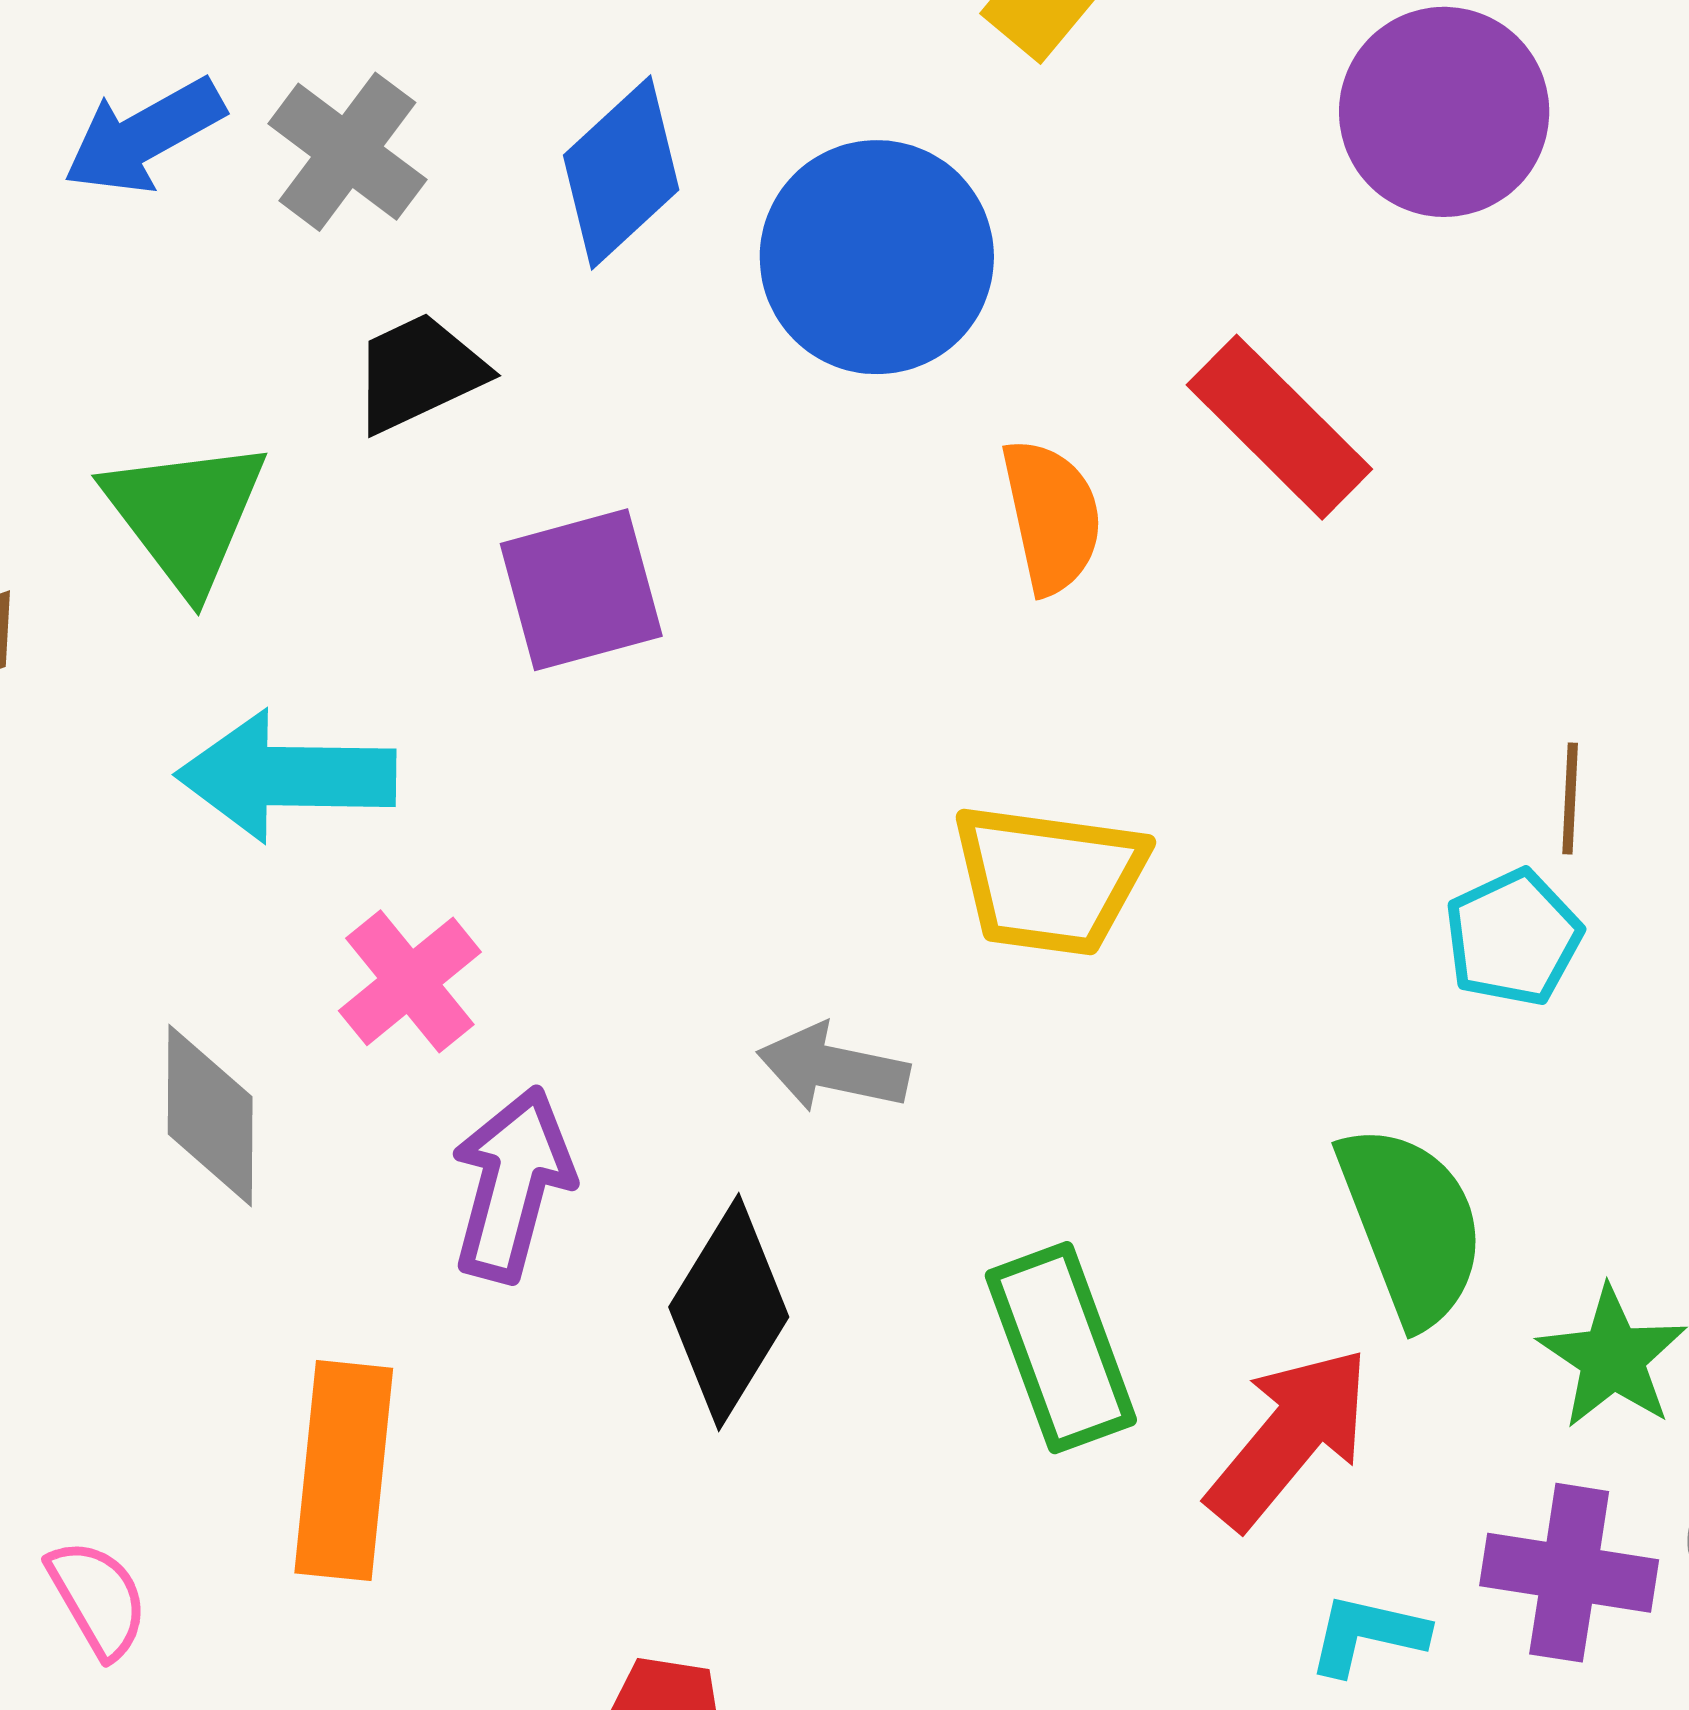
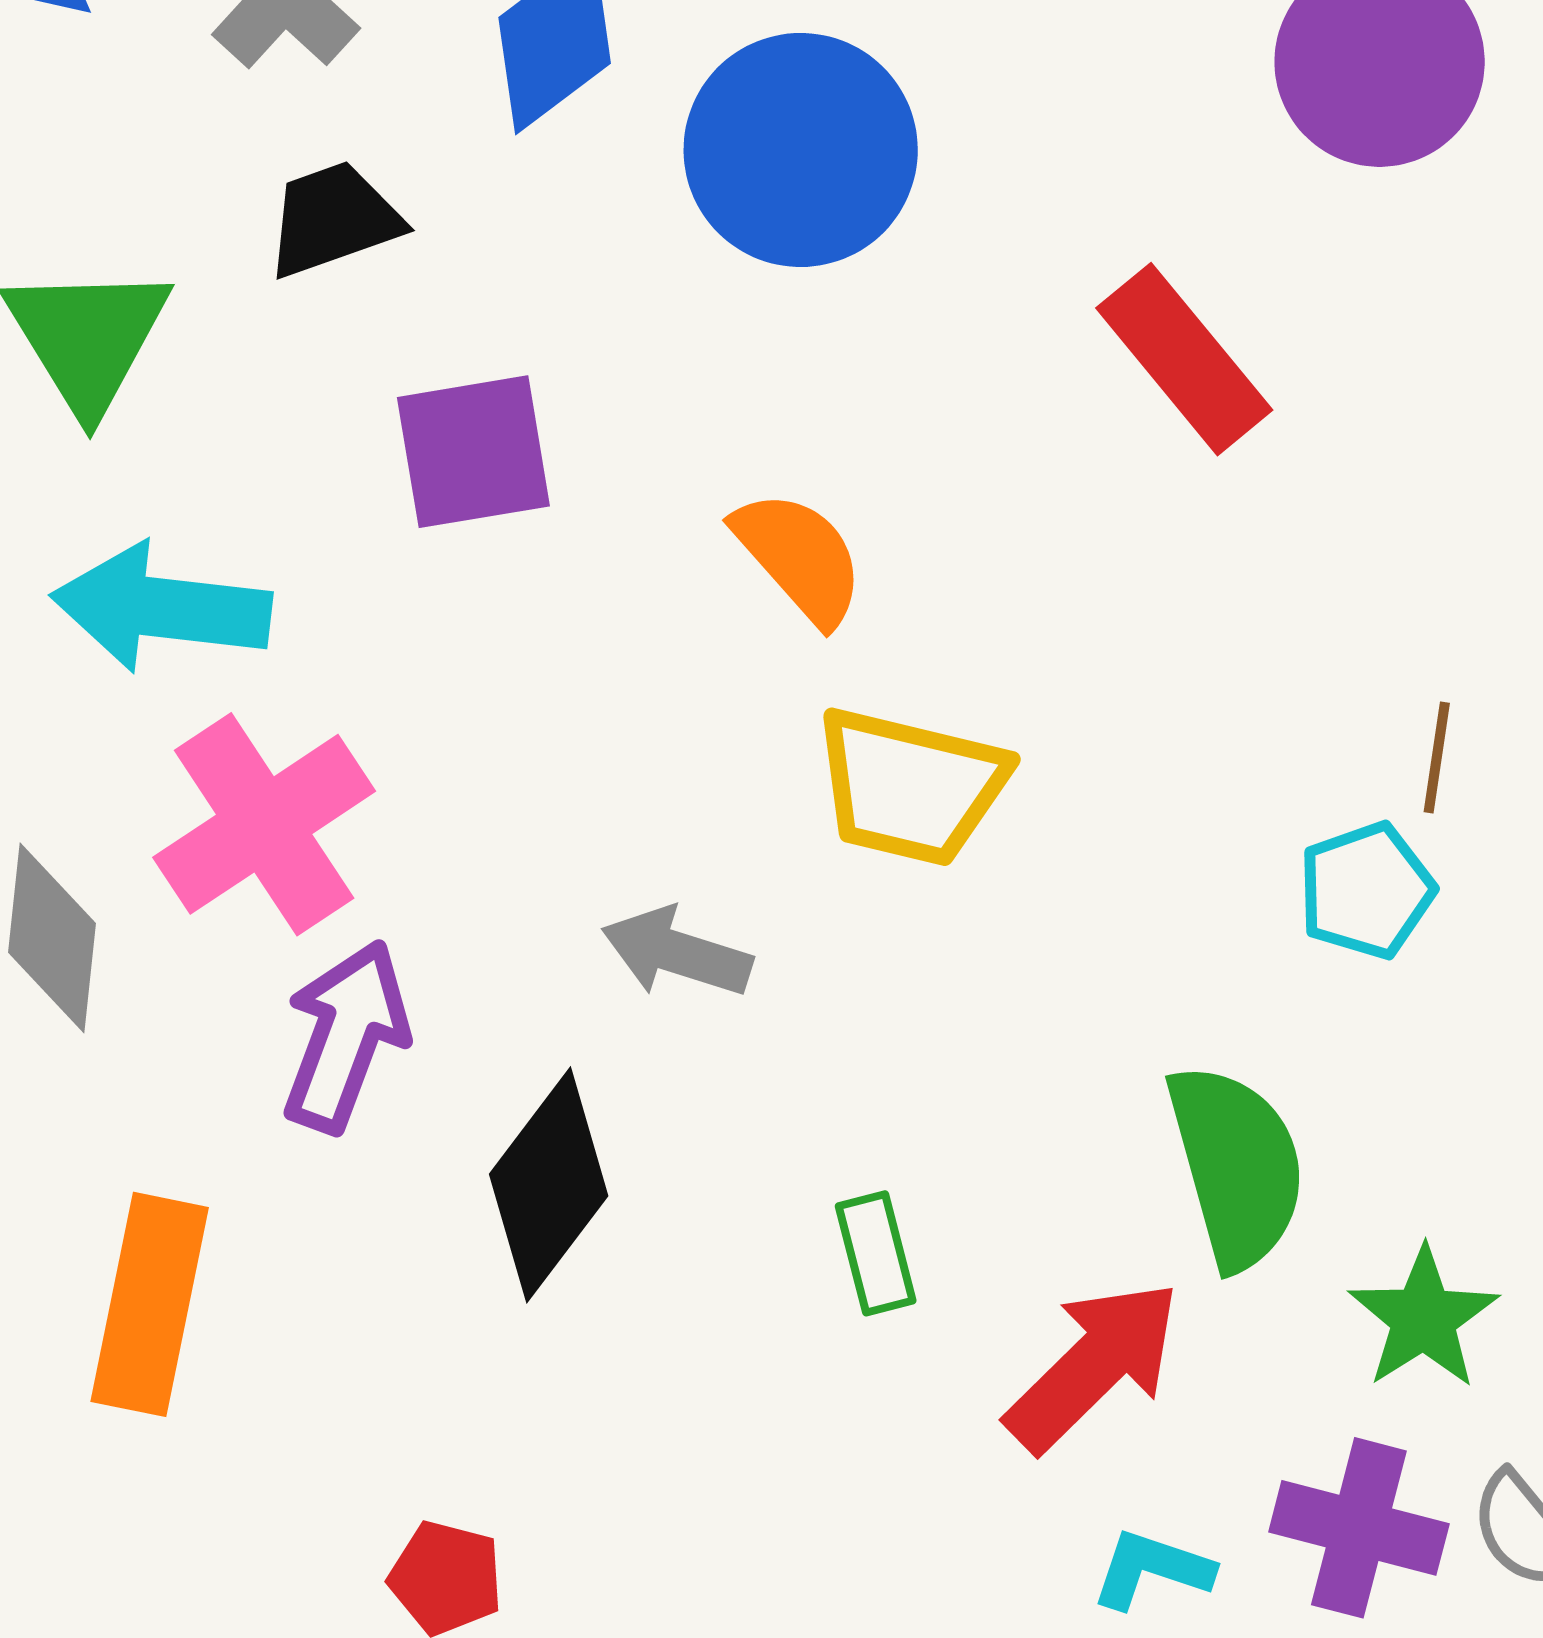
orange semicircle: (1052, 516) -> (799, 557), moved, turned -35
pink cross: (410, 981) -> (264, 824), size x1.5
green rectangle: (1061, 1348) -> (876, 1253), size x0.6

